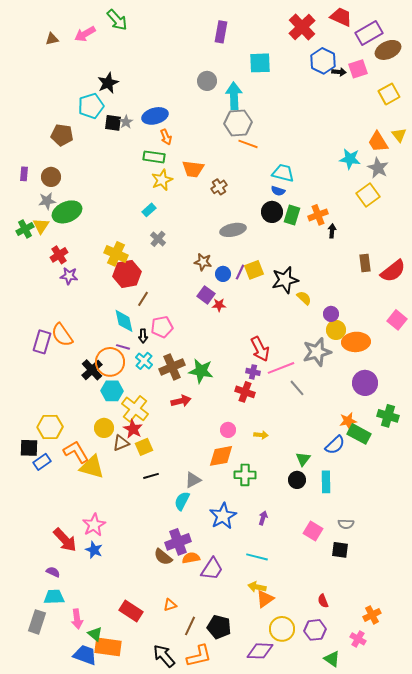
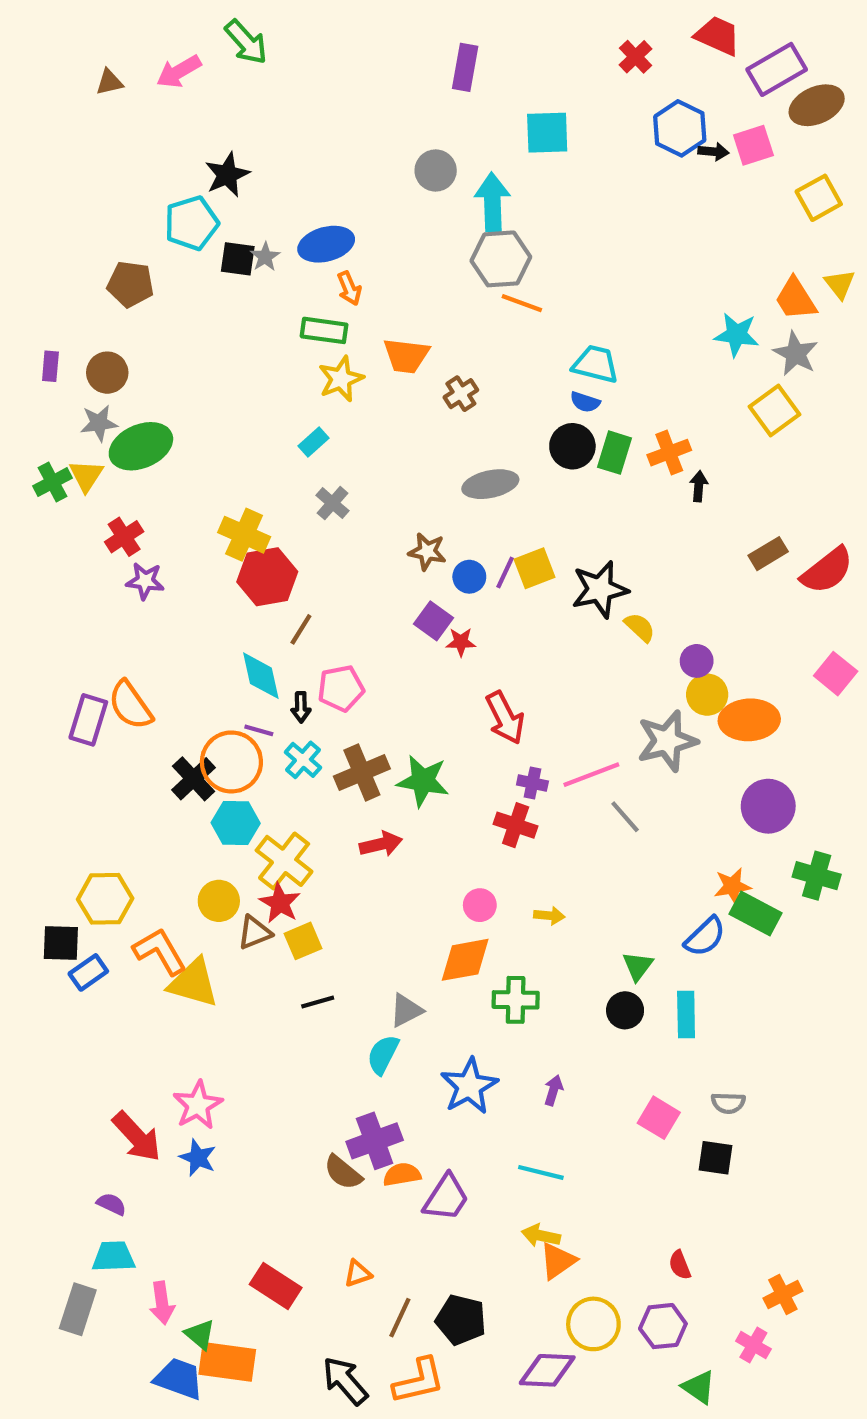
red cross: (302, 27) -> (636, 57), size x0.6
brown rectangle: (365, 263) -> (768, 554), turned 66
red arrow: (260, 349) -> (505, 718), moved

